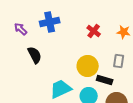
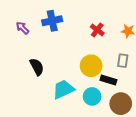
black semicircle: (35, 55) -> (37, 67), moved

